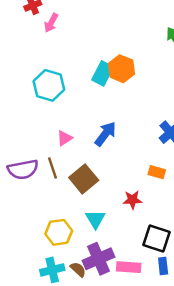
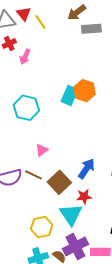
blue arrow: (105, 134) -> (87, 169), moved
brown line: (53, 168) -> (33, 175), turned -42
red star: (132, 200) -> (84, 197), moved
cyan triangle: (95, 219) -> (71, 214), size x1.4

